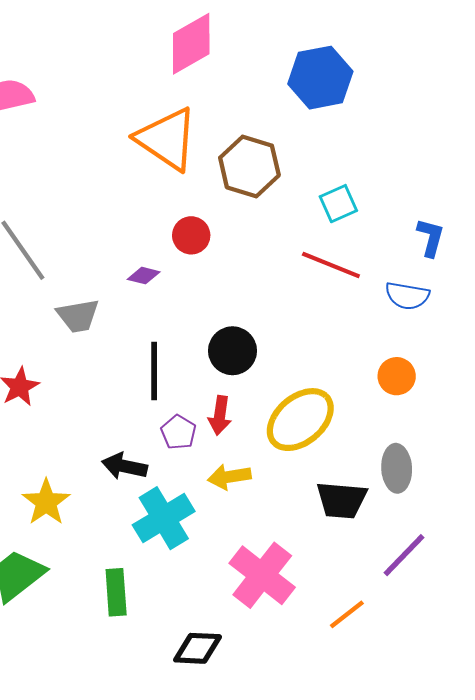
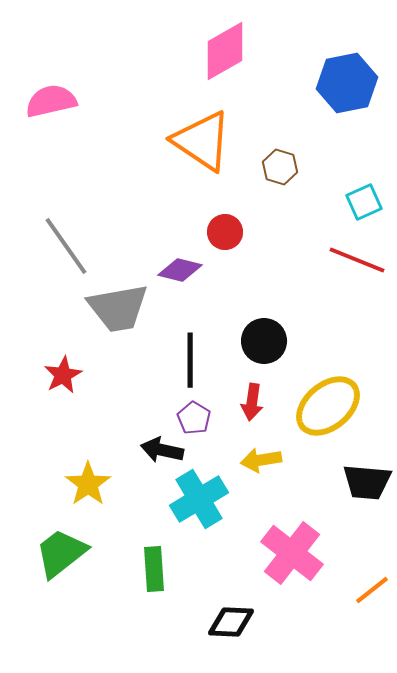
brown hexagon: (249, 167) -> (280, 167), size x0.6
purple diamond: (144, 276) -> (180, 270), size x1.4
gray trapezoid: (78, 316) -> (118, 308), size x1.5
purple pentagon: (178, 432) -> (194, 418), moved

